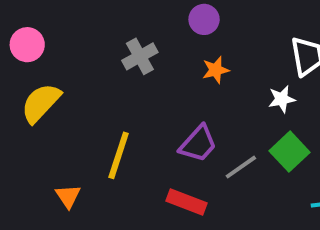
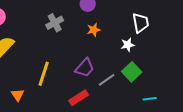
red rectangle: (187, 202) -> (79, 98), turned -54

